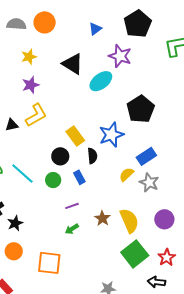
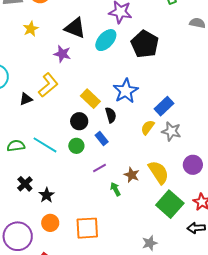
purple star: (31, 85) -> (62, 54), moved, turned -30
black pentagon: (141, 109) -> (145, 44), moved
green arrow: (72, 229) -> (115, 189), moved, turned 104

